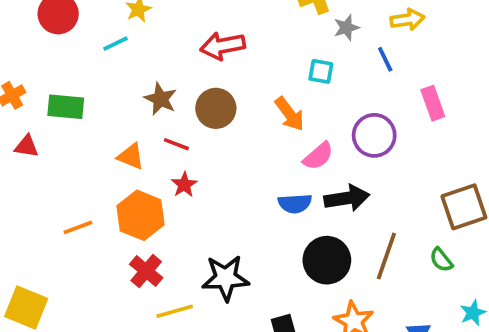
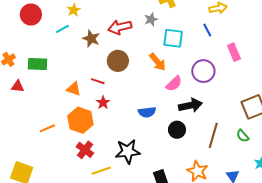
gray star: (346, 28) -> (151, 19), moved
cyan square: (321, 71) -> (173, 38), size x1.5
brown star: (161, 99) -> (91, 39), moved
blue semicircle: (295, 203) -> (147, 112), moved
black circle: (327, 260) -> (177, 130), moved, size x0.7

